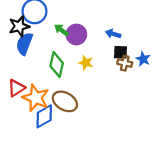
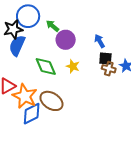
green arrow: (61, 30) -> (52, 26), moved
blue arrow: (113, 34) -> (100, 41), turned 40
green diamond: (57, 65) -> (46, 66), turned -40

